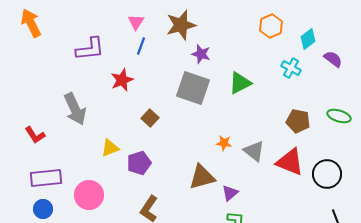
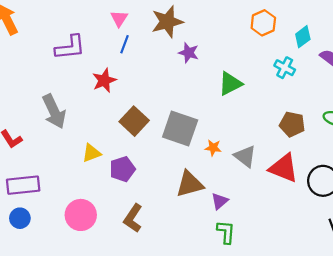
gray square: (193, 88) -> (180, 129), moved
brown square: (150, 118) -> (134, 121), size x1.5
pink circle: (89, 195) -> (81, 215), moved

